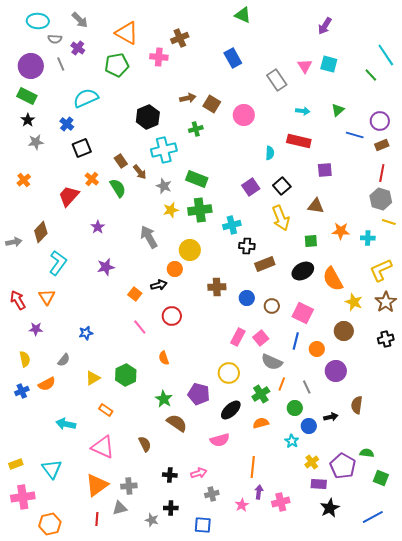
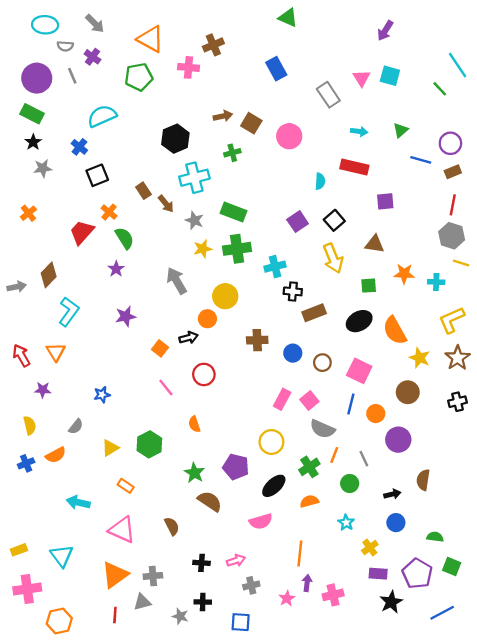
green semicircle: (118, 188) -> (124, 238), moved
blue circle: (309, 426) -> (396, 523), moved
purple pentagon: (343, 466) -> (417, 574), moved

